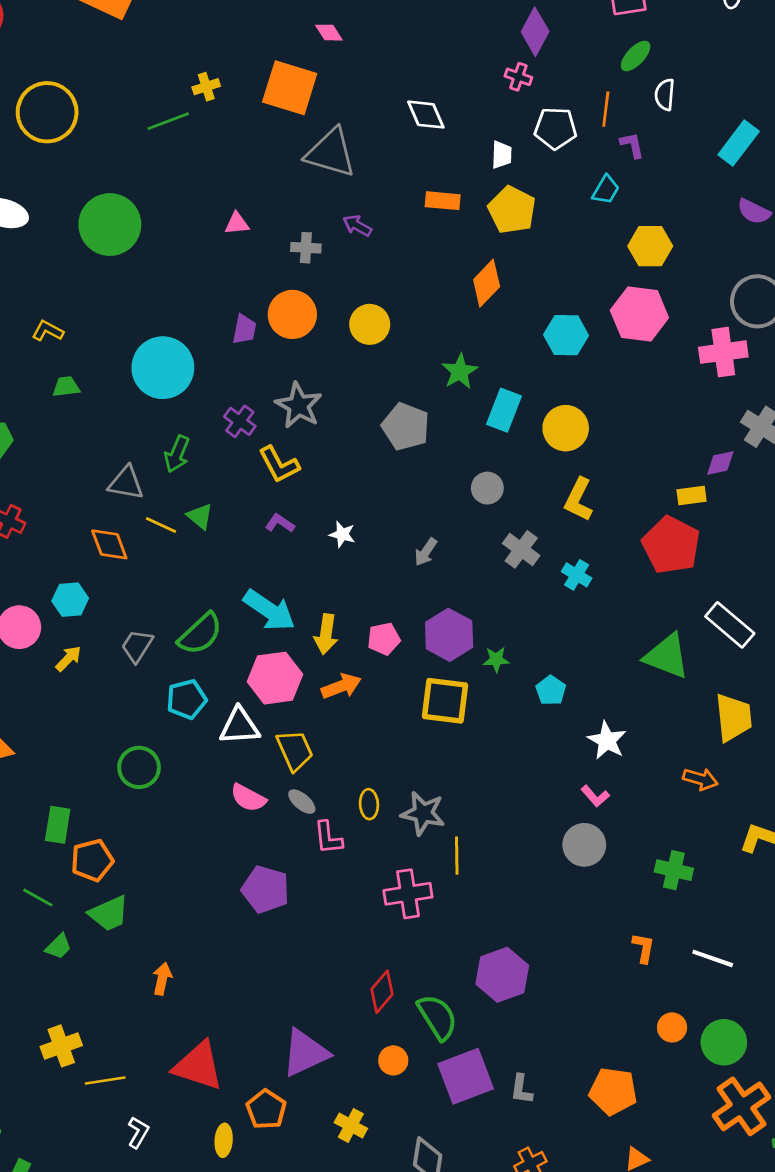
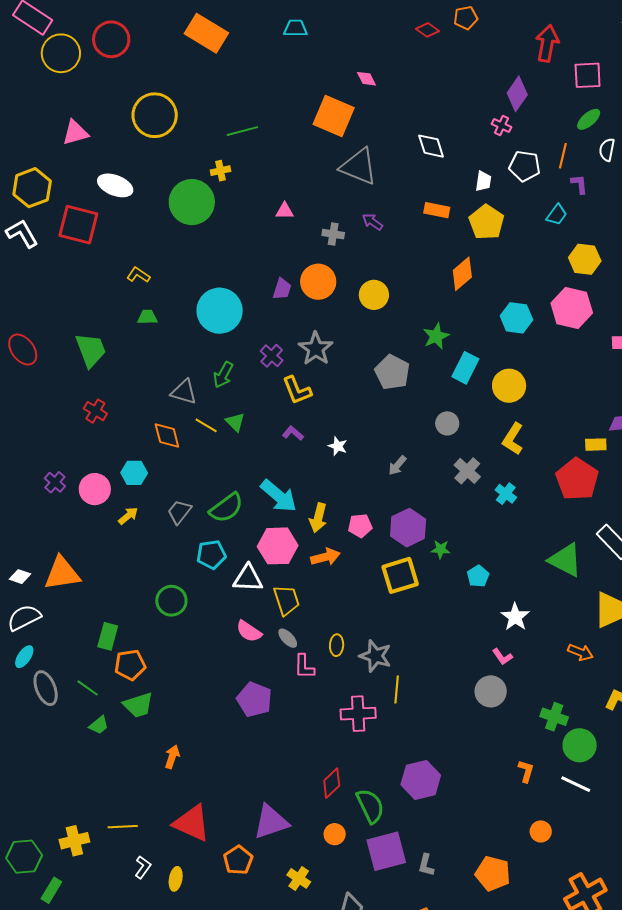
yellow cross: (206, 87) -> (220, 171), moved
yellow square: (445, 701) -> (400, 575), turned -30
green circle: (724, 1042) -> (580, 745), moved
yellow cross: (61, 1046) -> (74, 841), moved
yellow ellipse: (224, 1140) -> (176, 879), moved

